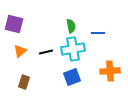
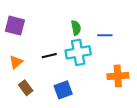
orange triangle: (20, 51) -> (16, 62), moved
blue square: (72, 77) -> (63, 90), moved
brown rectangle: (24, 82) -> (26, 88), turned -56

